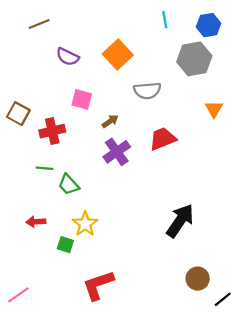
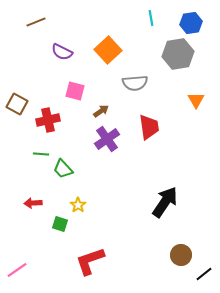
red trapezoid: (163, 139) -> (149, 127), turned 104
yellow star: (85, 224) -> (78, 205), size x0.7

